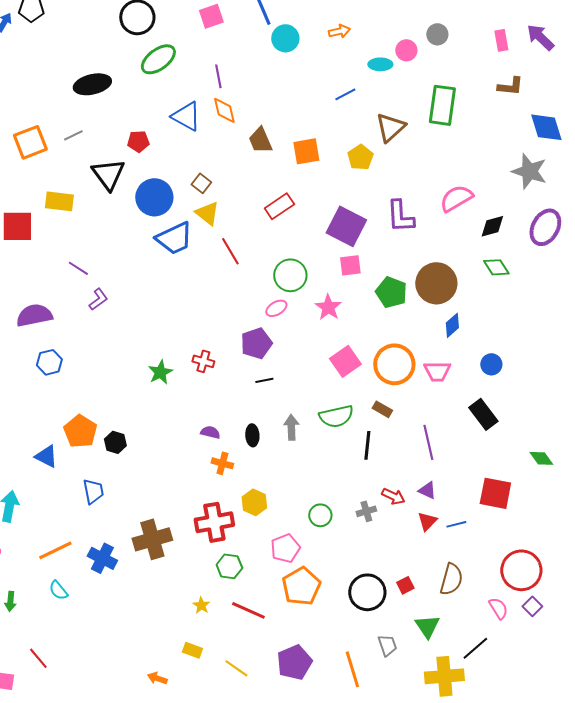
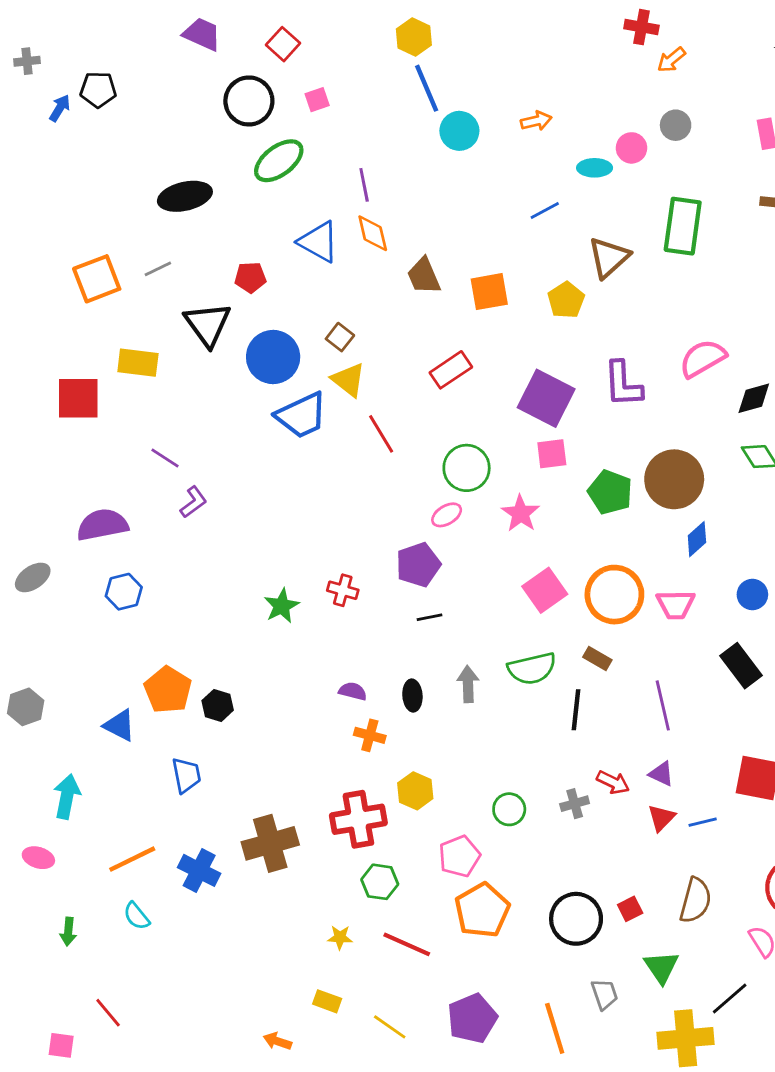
pink square: (211, 16) -> (317, 100), moved, size x0.7
yellow star: (201, 605) -> (340, 937), turned -30

